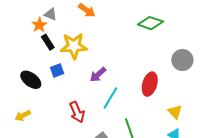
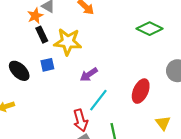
red arrow: (77, 112) -> (81, 120), moved

